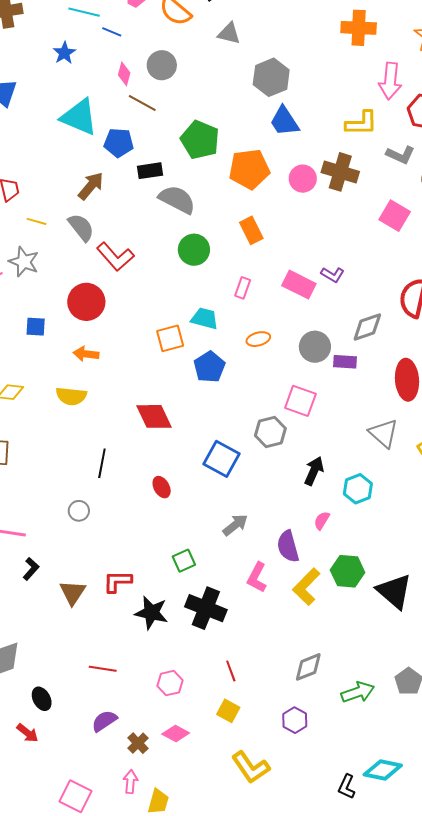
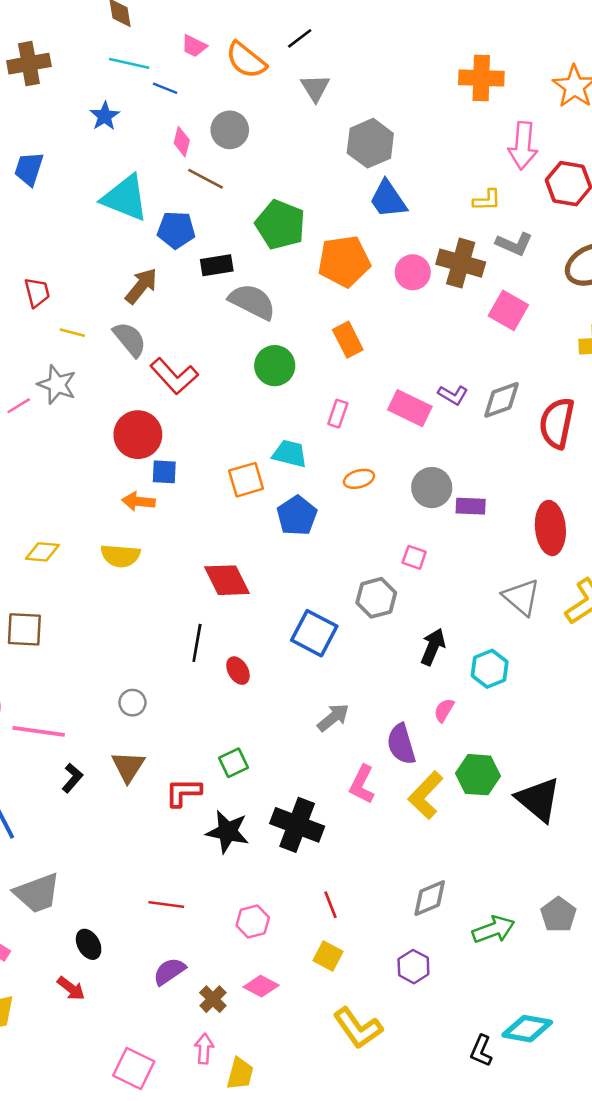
gray triangle: (229, 33) -> (315, 88), turned 45
yellow L-shape: (361, 123) -> (487, 200), size x0.7
gray L-shape: (400, 155) -> (514, 244), moved
pink square: (395, 216) -> (508, 310), moved
blue square: (36, 327) -> (164, 472), moved
gray diamond: (367, 327) -> (501, 400), moved
pink square: (300, 401) -> (414, 557), size x0.6
black line: (102, 463) -> (197, 643), moved
green square: (184, 561) -> (233, 763), moved
brown triangle: (73, 593) -> (128, 767), moved

